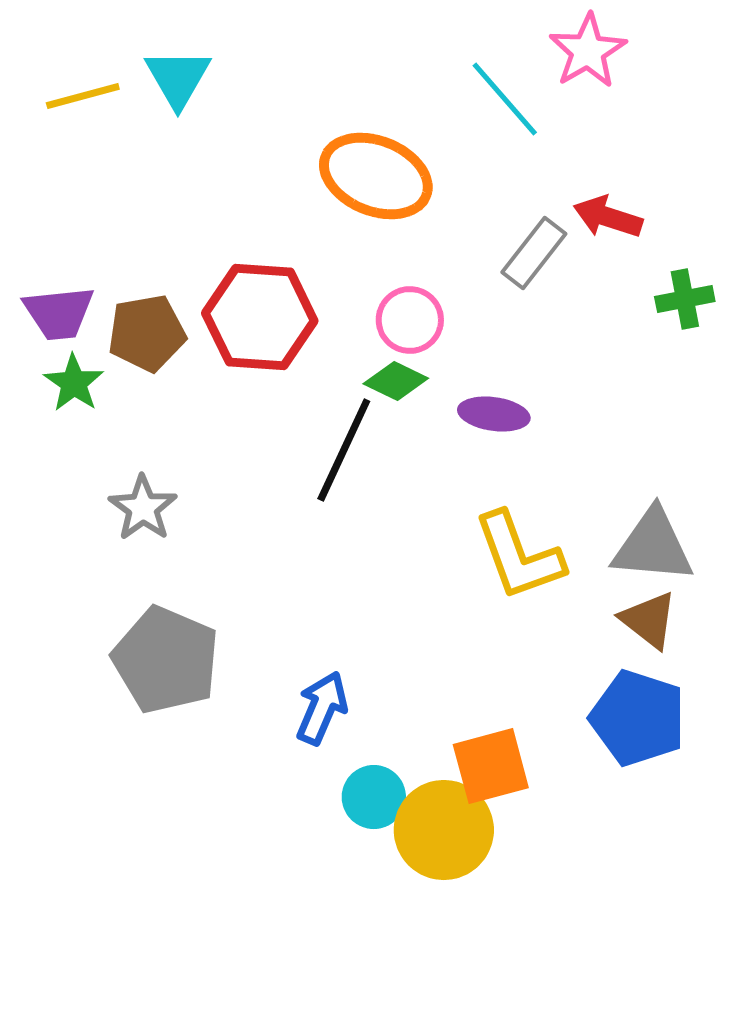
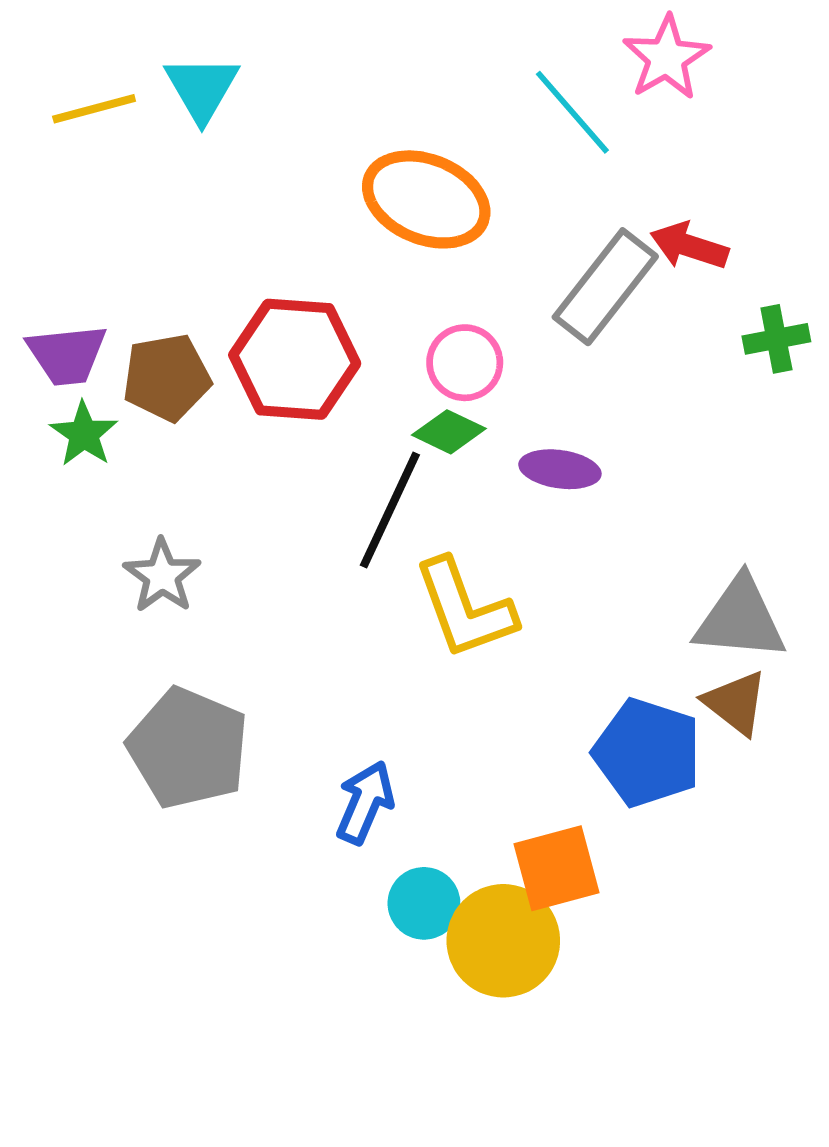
gray rectangle: (534, 253) -> (605, 287), size x1.4
yellow L-shape: (519, 556) -> (465, 609), moved
blue pentagon: (638, 718) -> (647, 753), moved

